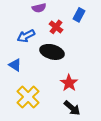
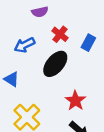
blue rectangle: (79, 15) -> (88, 43), moved
black ellipse: (52, 52) -> (55, 64), turned -65

